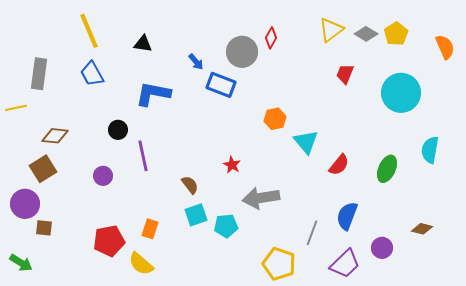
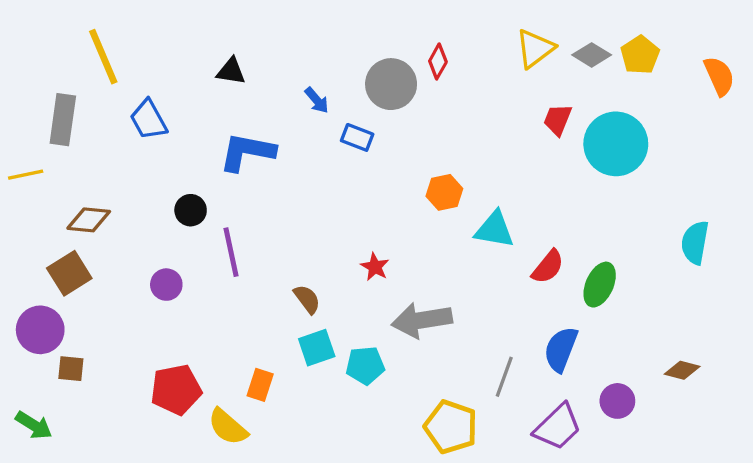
yellow line: (89, 31) -> (103, 57), moved
blue rectangle: (221, 85) -> (357, 137), size x0.7
cyan circle: (401, 93) -> (616, 144), moved
cyan triangle: (306, 142) -> (495, 230), turned -40
green ellipse: (387, 169) -> (600, 285), moved
orange rectangle: (150, 229) -> (260, 385), moved

